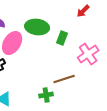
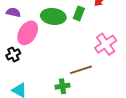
green rectangle: (62, 38) -> (79, 13), moved

